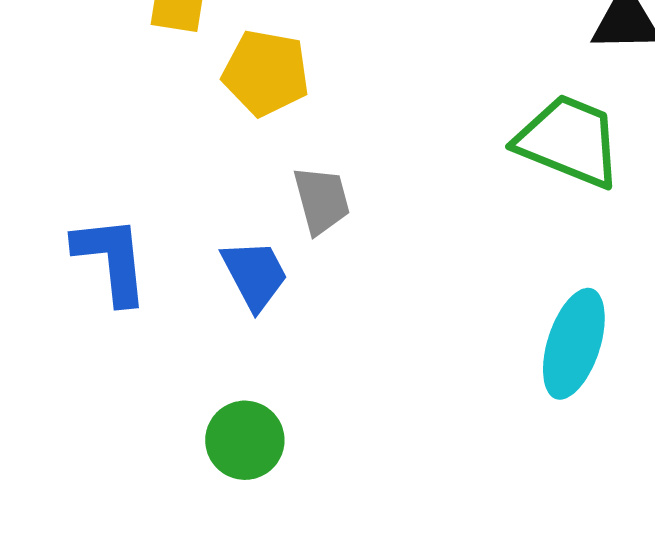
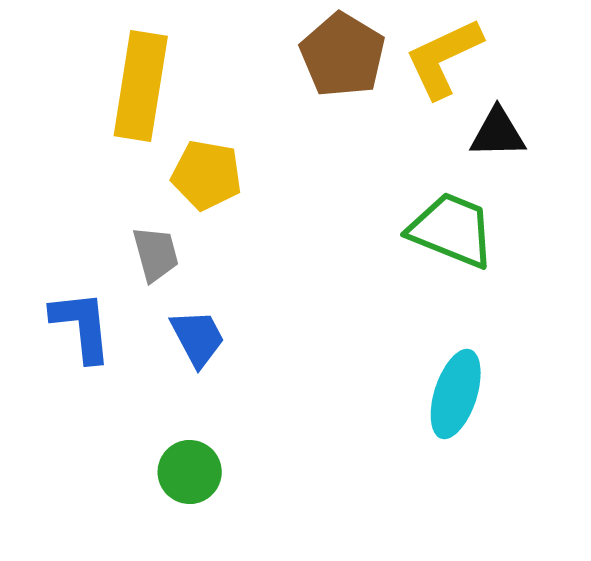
gray trapezoid: (322, 200) -> (156, 254), moved

